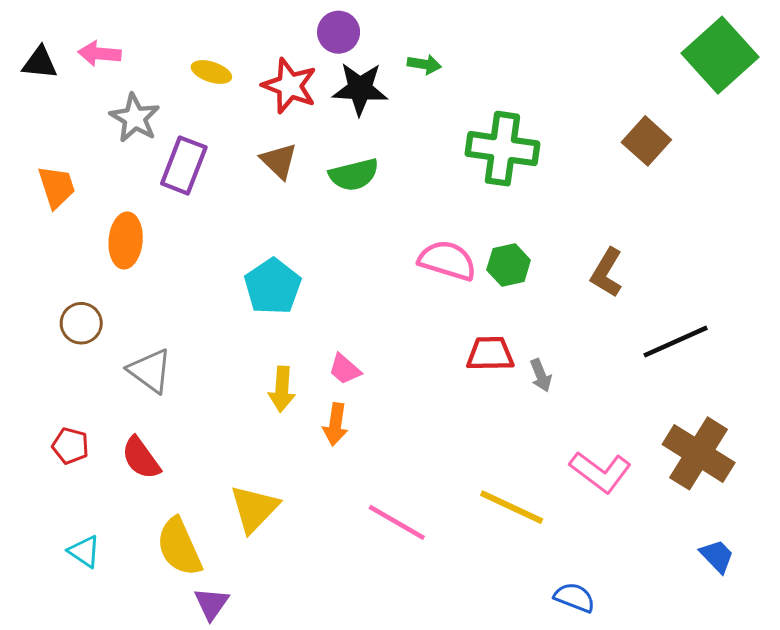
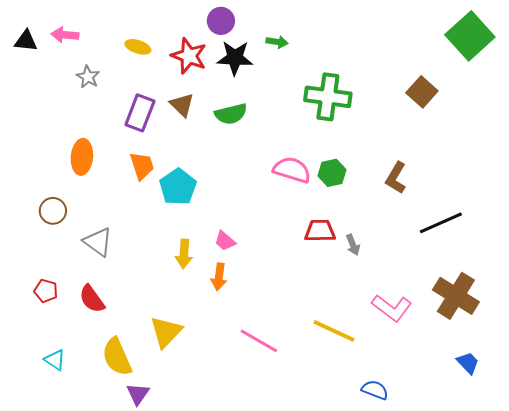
gray star: (135, 118) -> (88, 77), size x0.7
purple rectangle: (184, 165) -> (140, 113), moved
orange trapezoid: (57, 187) -> (142, 166), moved

